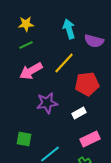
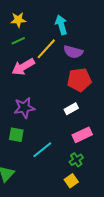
purple semicircle: (94, 41) -> (73, 52), moved
yellow line: (64, 63) -> (46, 49), moved
purple star: (47, 103) -> (24, 108), moved

